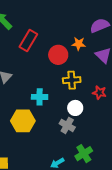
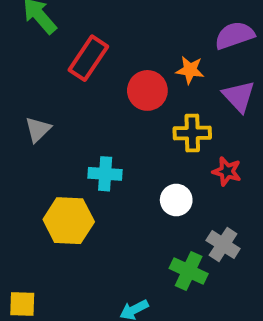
yellow cross: (72, 80) -> (192, 133), moved
gray cross: (67, 125) -> (223, 244), moved
green cross: (84, 154) -> (189, 271), moved, turned -36

